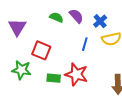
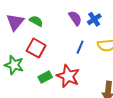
green semicircle: (56, 17) -> (36, 21), moved
blue cross: (100, 21) -> (94, 19), moved
green rectangle: (54, 78) -> (45, 77), turned -40

